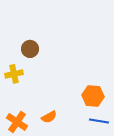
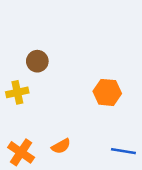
orange hexagon: (93, 96) -> (107, 92), moved

